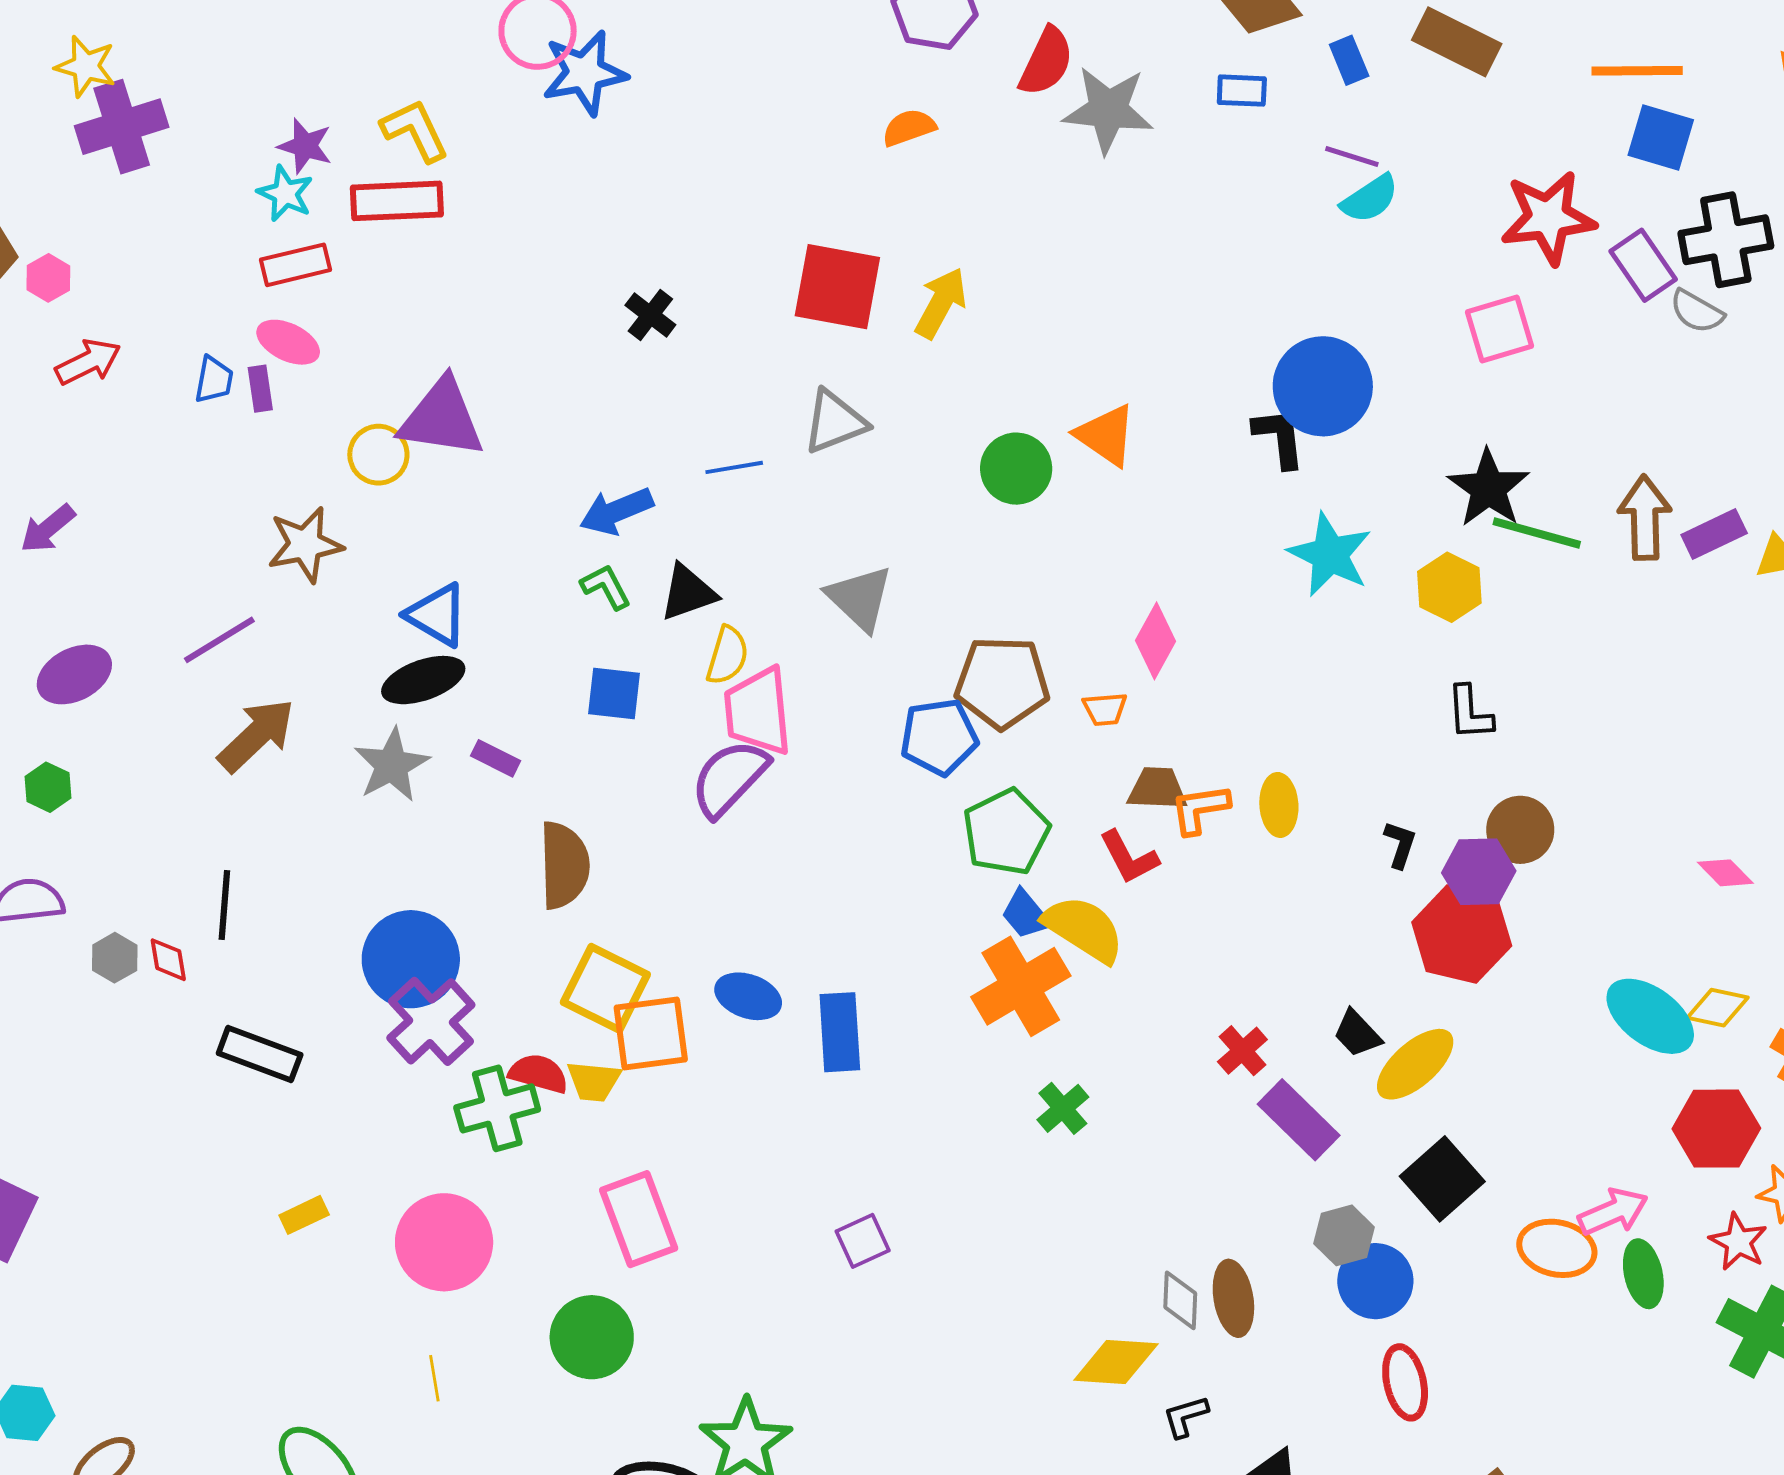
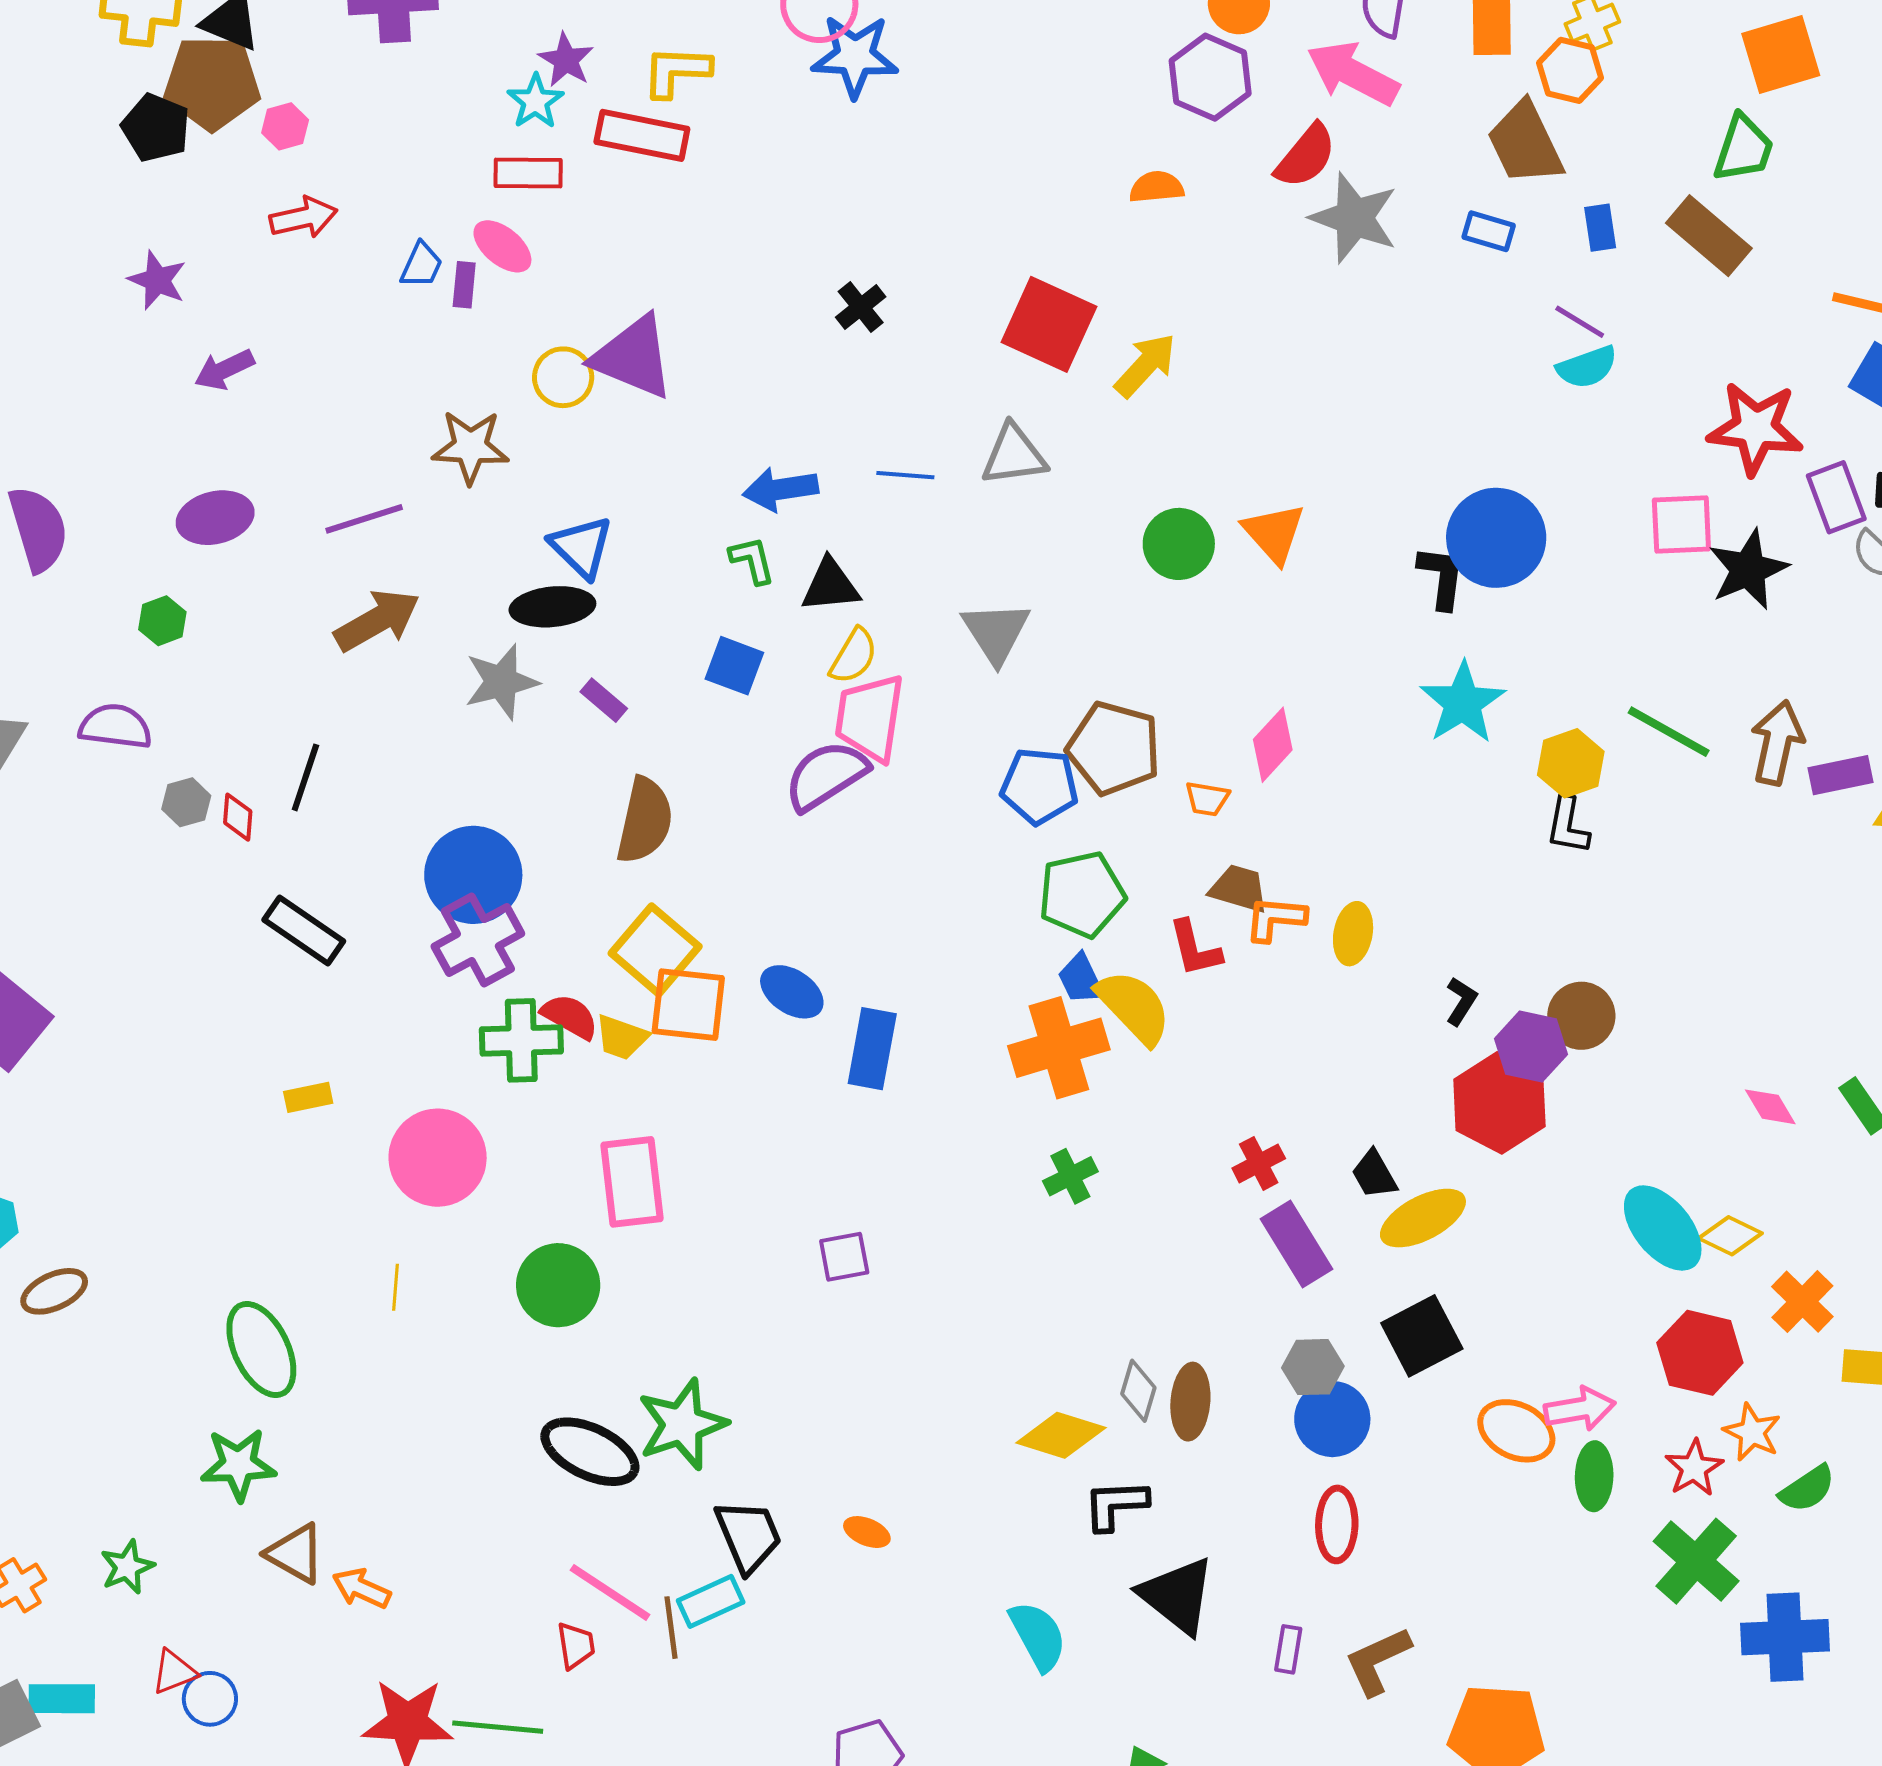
yellow L-shape: (415, 130) -> (676, 71), turned -76
black star: (1488, 488) -> (1748, 570), moved
black L-shape: (1470, 713) -> (1568, 825), moved
black L-shape: (1186, 1416) -> (1115, 1505), size x1.4

